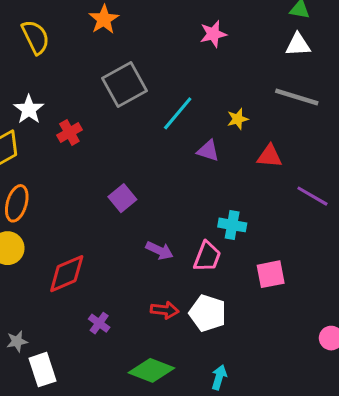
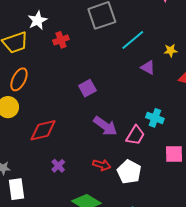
purple arrow: (159, 250) -> (105, 126), size x1.4

